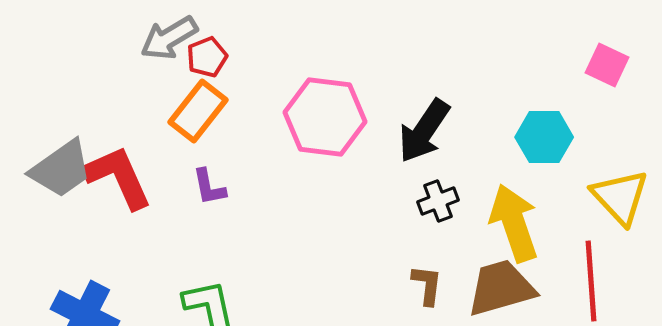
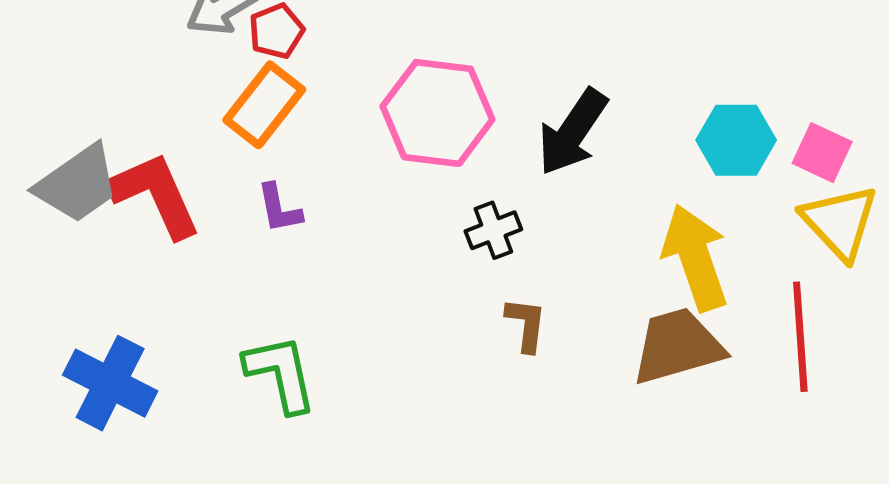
pink square: (607, 65) -> (822, 153), moved
black cross: (438, 201) -> (493, 230), moved
brown L-shape: (427, 285) -> (526, 324), moved

